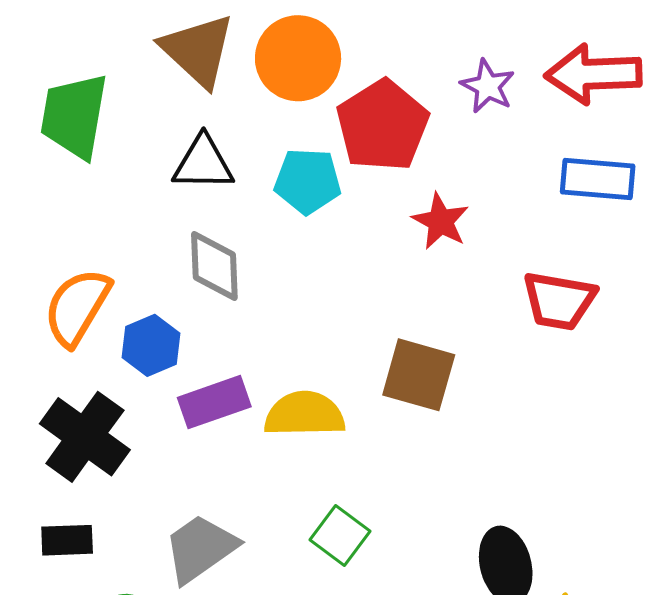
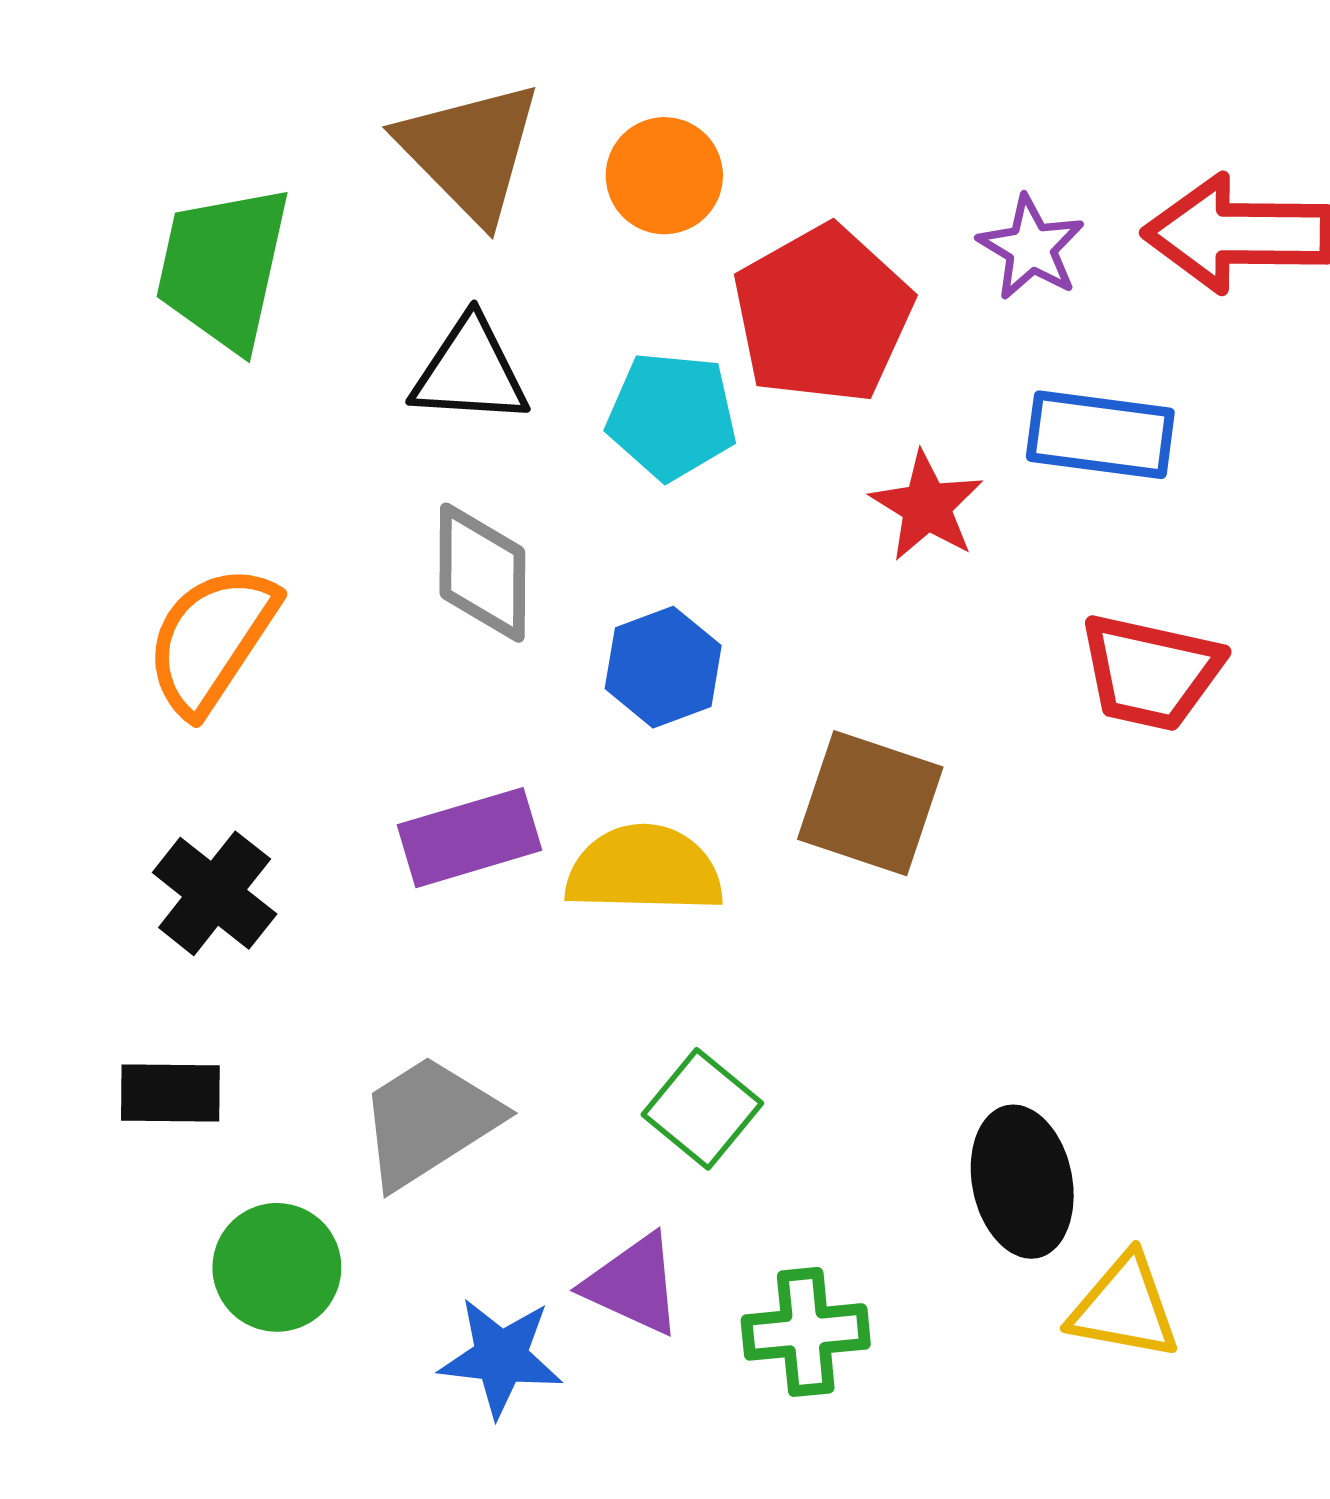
orange circle: (298, 58) -> (664, 176), size x0.7
blue rectangle: (598, 179) -> (1100, 435), moved
blue hexagon: (151, 345) -> (663, 667), moved
black cross: (85, 437) -> (215, 893), size x0.7

